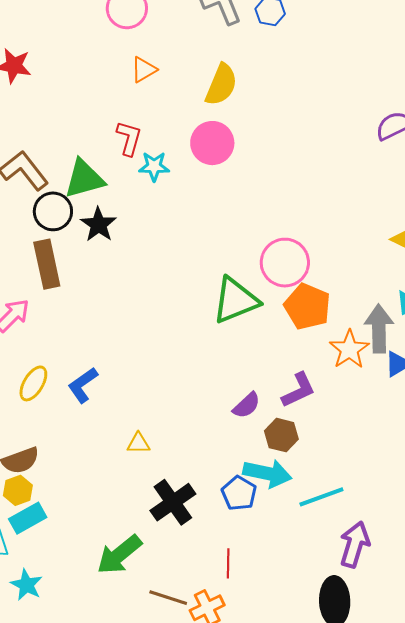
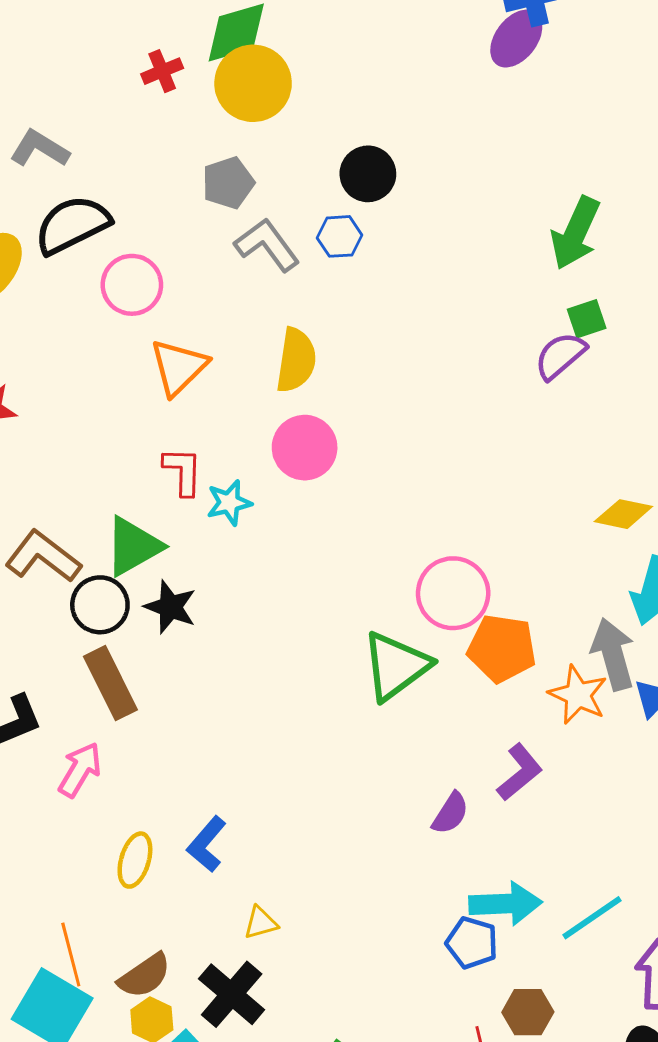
orange triangle: (144, 70) -> (179, 367), size x1.5
brown hexagon: (281, 435) -> (528, 1012), moved
yellow triangle: (138, 443) -> (261, 923), moved
black cross: (173, 502) -> (232, 994), moved

